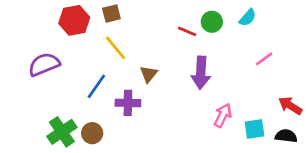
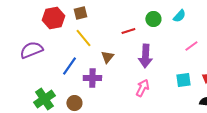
red line: (187, 31) -> (128, 31), moved, turned -40
pink arrow: (223, 115) -> (142, 88), moved
cyan square: (254, 129) -> (183, 80), moved
brown circle: (92, 133) -> (74, 103), moved

